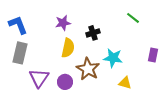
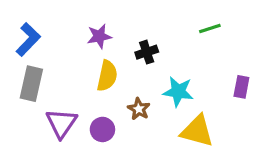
green line: (133, 18) -> (210, 28), turned -56
blue L-shape: (18, 25) -> (28, 39), turned 65
brown star: (88, 69) -> (139, 109), size x0.6
yellow triangle: (125, 83) -> (197, 131), size x1.6

